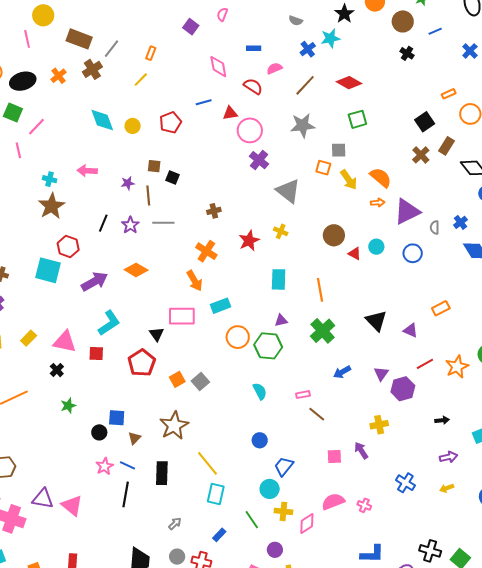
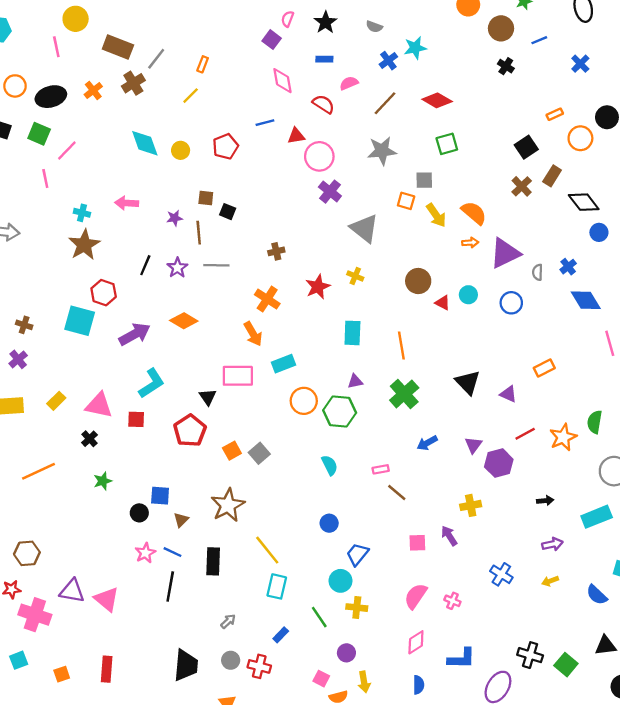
black star: (344, 14) -> (326, 22), moved
purple square: (191, 27) -> (272, 40), moved
pink semicircle: (333, 502) -> (416, 596), turned -35
pink diamond: (307, 524) -> (416, 642), moved

